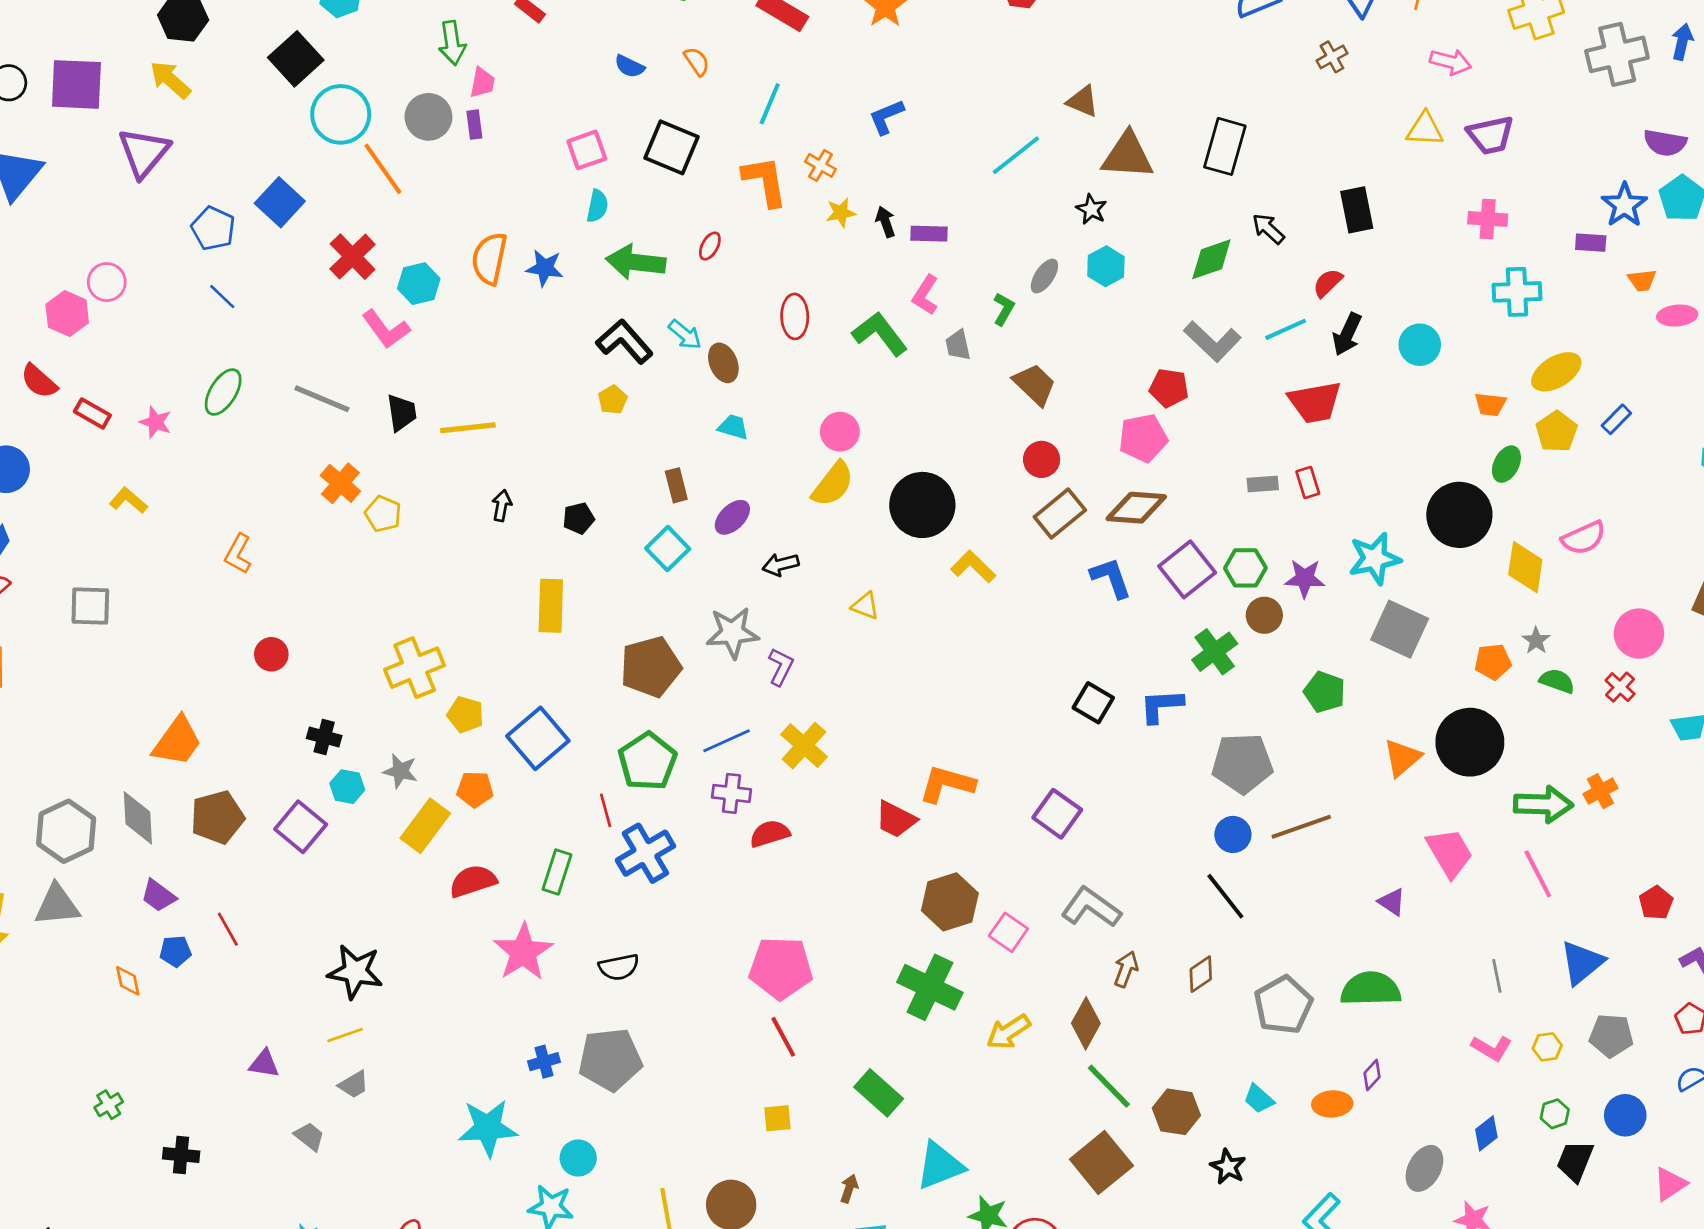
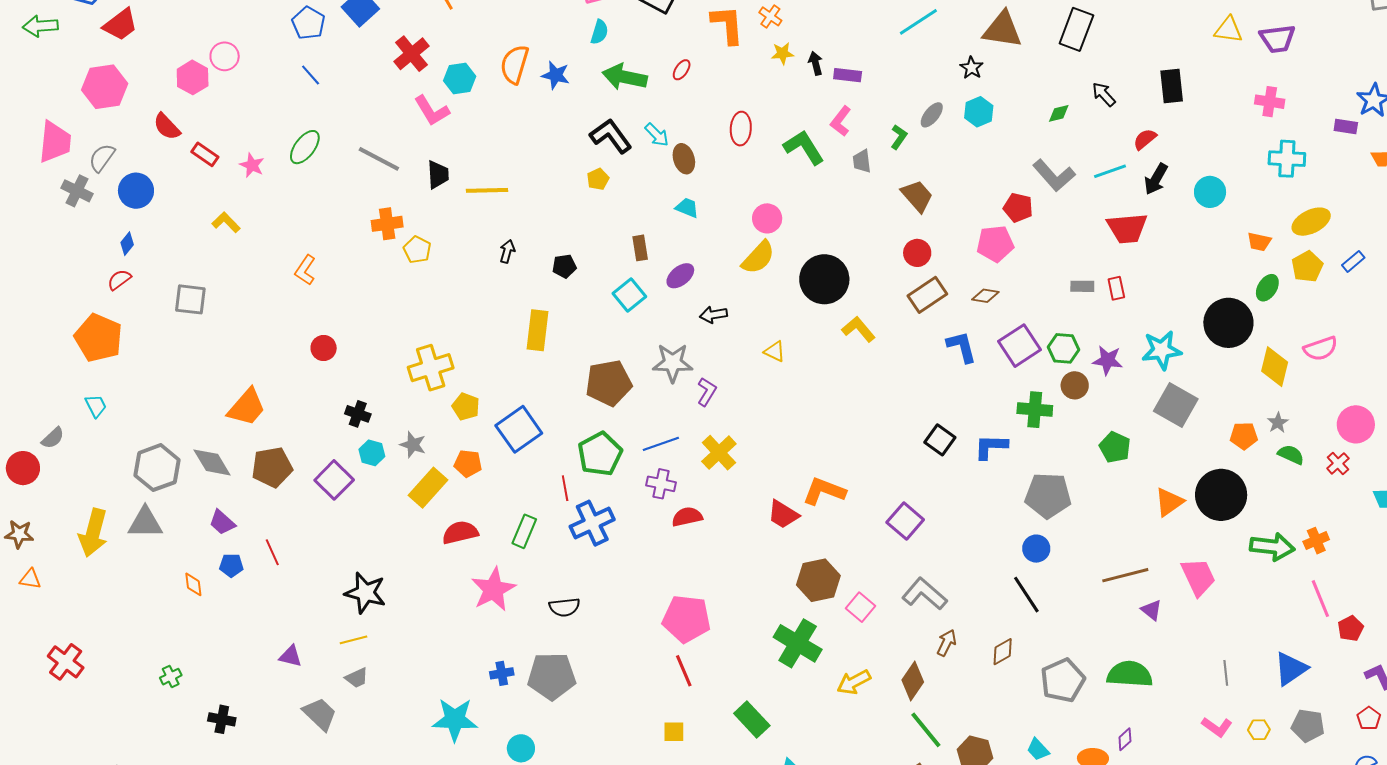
green diamond: (1211, 259) -> (1059, 113), size x0.6
orange cross: (340, 483) -> (387, 224), turned 36
brown diamond: (1136, 508) -> (985, 296), size x0.6
green cross: (1215, 652) -> (1035, 410), turned 36
gray diamond: (138, 818) -> (212, 462), turned -33
brown line: (1301, 827) -> (1125, 575), moved
pink line: (1538, 874) -> (1320, 599), moved
gray trapezoid: (309, 1136) -> (320, 714), size x1.5

